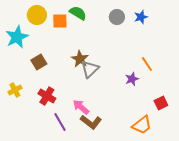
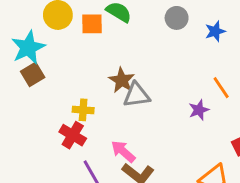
blue star: (141, 17) -> (215, 31), moved
brown square: (39, 62) -> (33, 74), moved
gray triangle: (90, 69) -> (137, 95), turned 36
yellow cross: (15, 90) -> (83, 110), moved, turned 32

